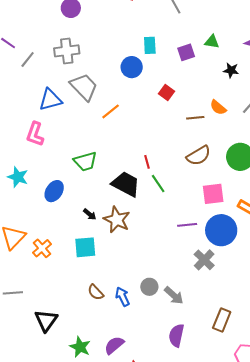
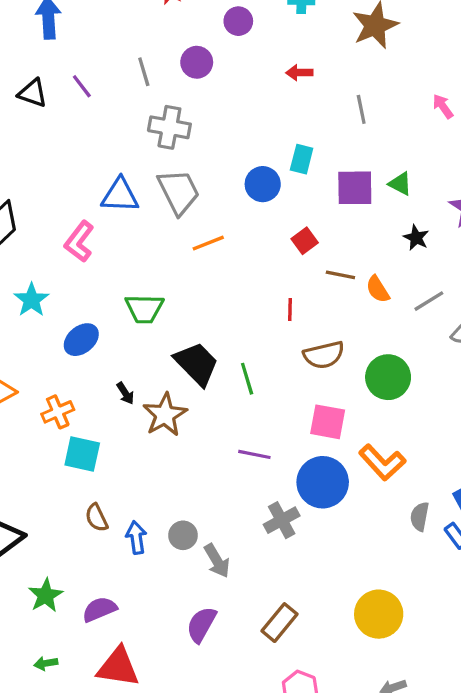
purple square: (186, 52) -> (355, 188), size x1.4
gray line: (28, 59) -> (144, 72), moved, turned -72
brown line: (195, 118) -> (340, 275), moved
red line: (147, 162) -> (290, 310), moved
purple line: (187, 225) -> (254, 454), moved
cyan square: (85, 247) -> (82, 454), moved
orange cross: (42, 248) -> (58, 412), moved

